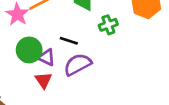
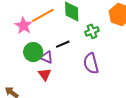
black line: (69, 41) -> (63, 44), turned -40
purple semicircle: (78, 64) -> (91, 63), moved, turned -75

